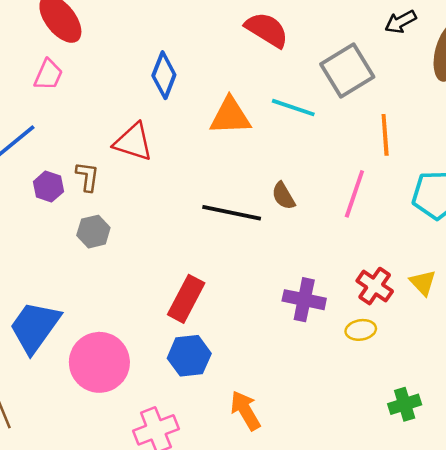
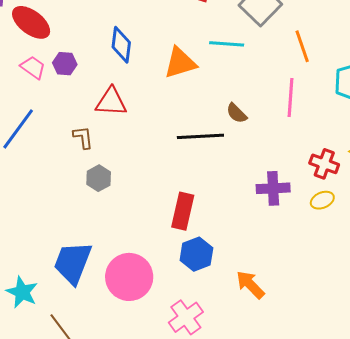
pink trapezoid: (48, 75) -> (33, 67), turned -64
purple hexagon: (48, 187) -> (65, 64), moved

